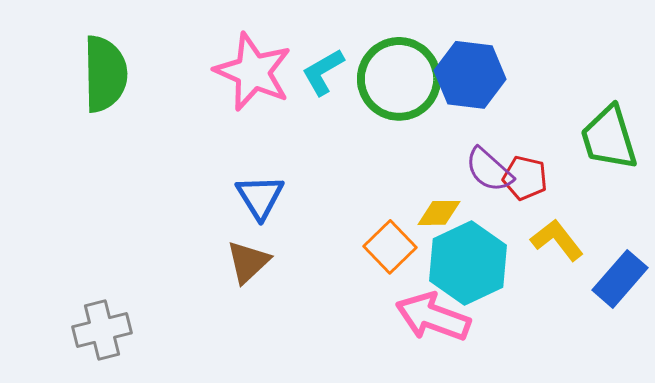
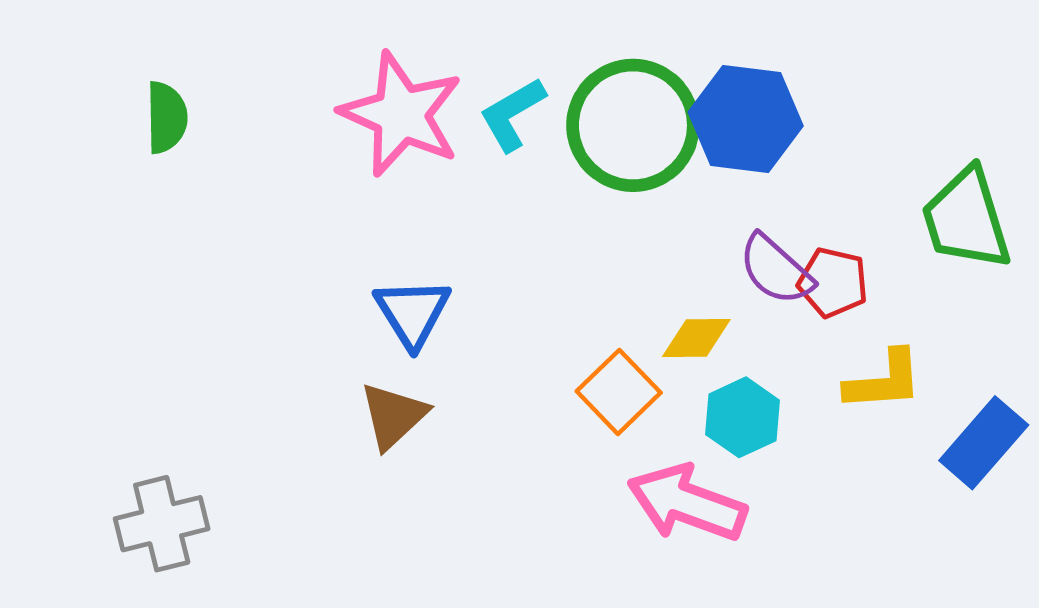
green semicircle: (105, 74) -> (166, 117), size x0.6
yellow L-shape: (557, 240) -> (884, 381), turned 124
cyan hexagon: (468, 263) -> (742, 417), size x0.6

